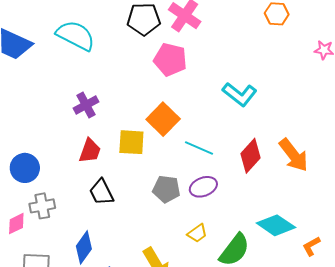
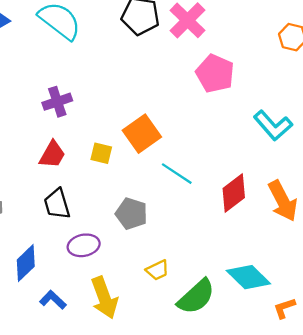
pink pentagon: (170, 60) -> (215, 73), moved
cyan L-shape: (240, 94) -> (273, 125), moved
yellow square: (131, 142) -> (101, 153), size x0.7
purple ellipse: (203, 187) -> (84, 245), moved

